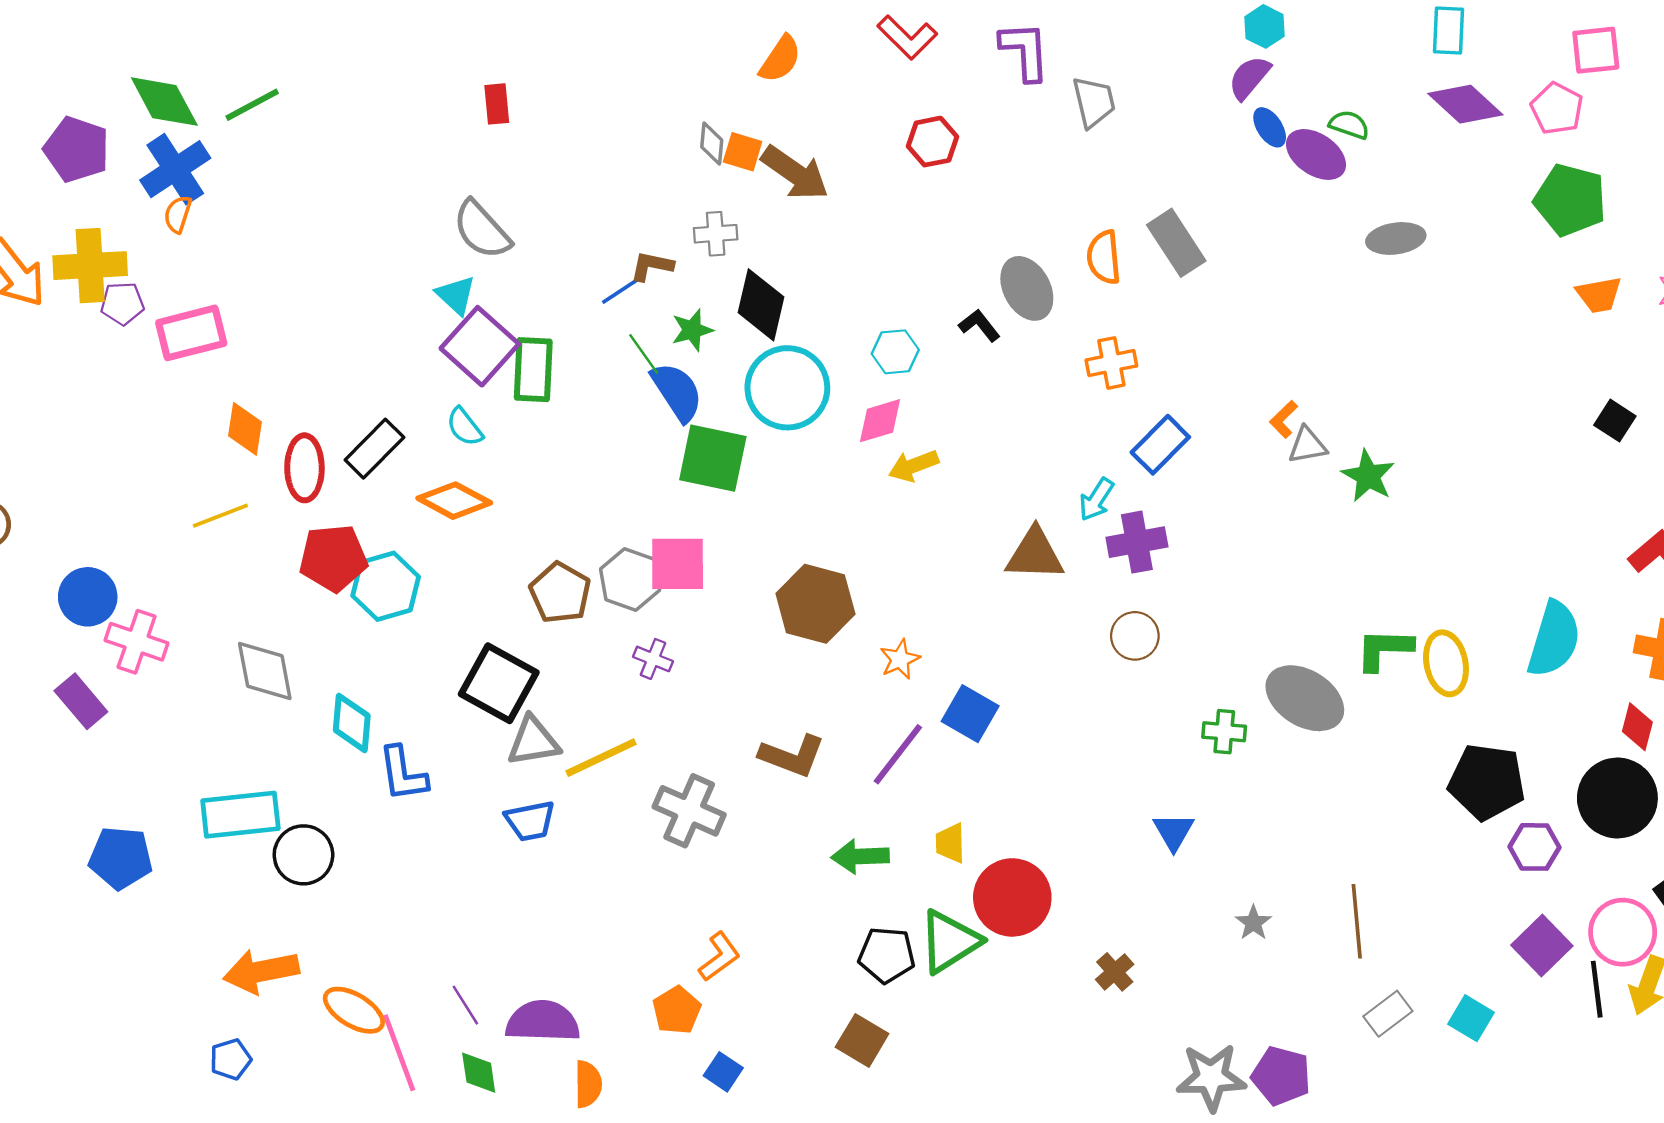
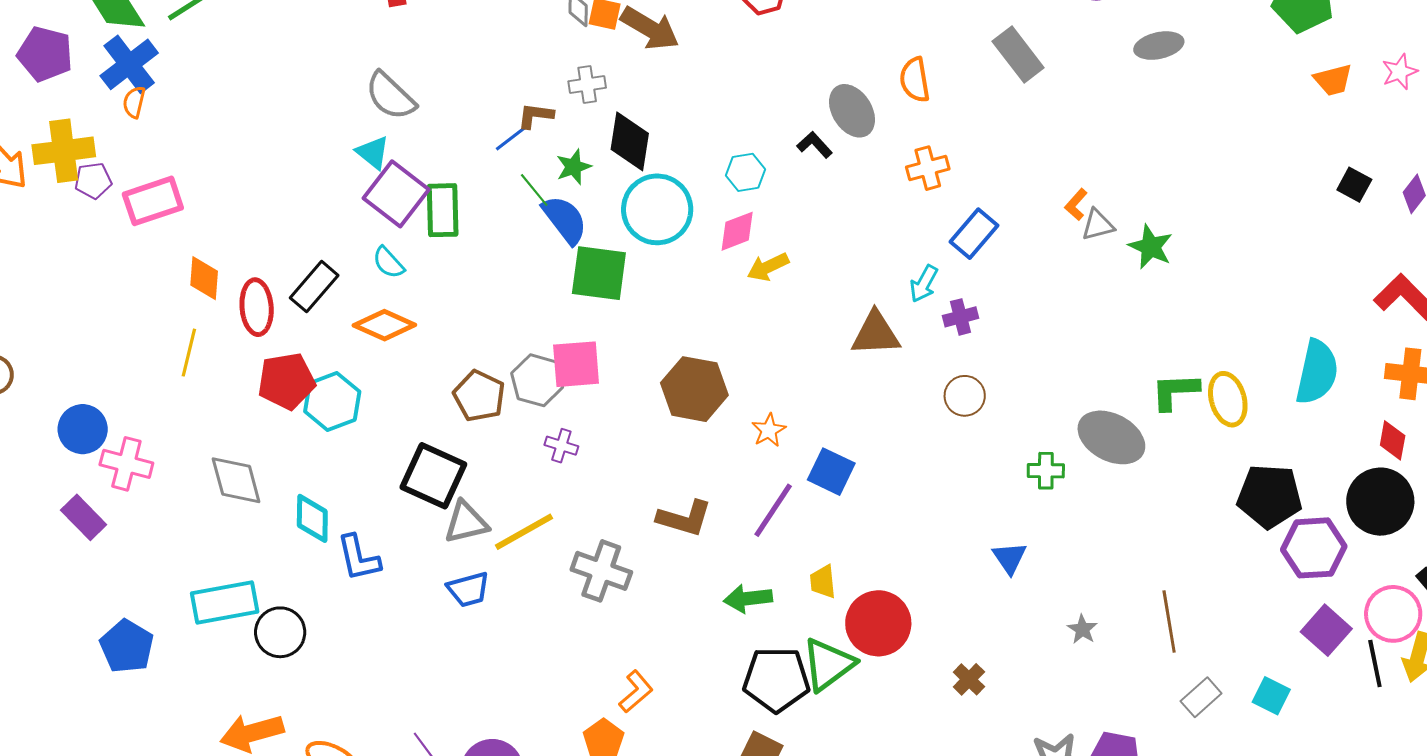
gray rectangle: (1176, 243) -> (1018, 55), moved
yellow line: (220, 516) -> (189, 353), turned -51
purple cross: (1137, 542) -> (961, 317), size x0.7
purple hexagon: (1534, 847) -> (1314, 548), size x1.5
blue pentagon: (121, 858) -> (127, 646), turned 30
black pentagon: (887, 955) -> (776, 679), size x1.4

